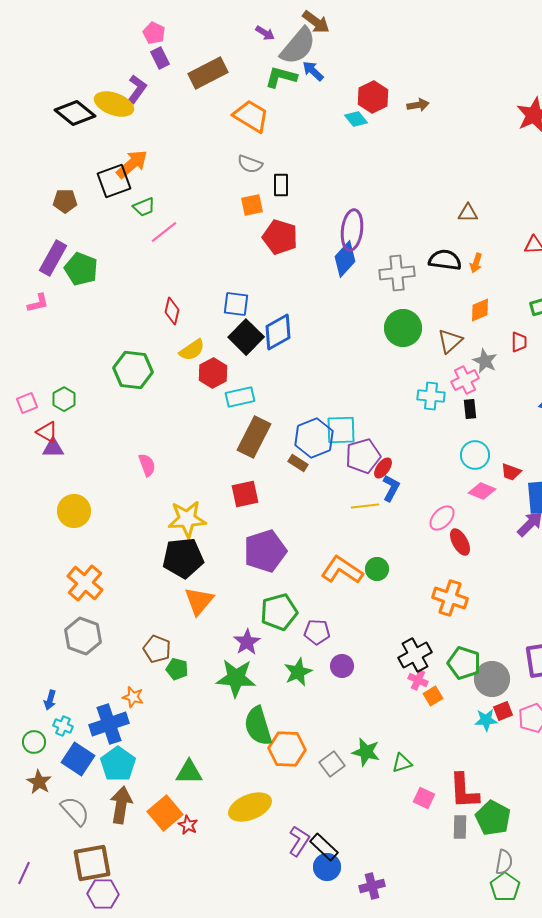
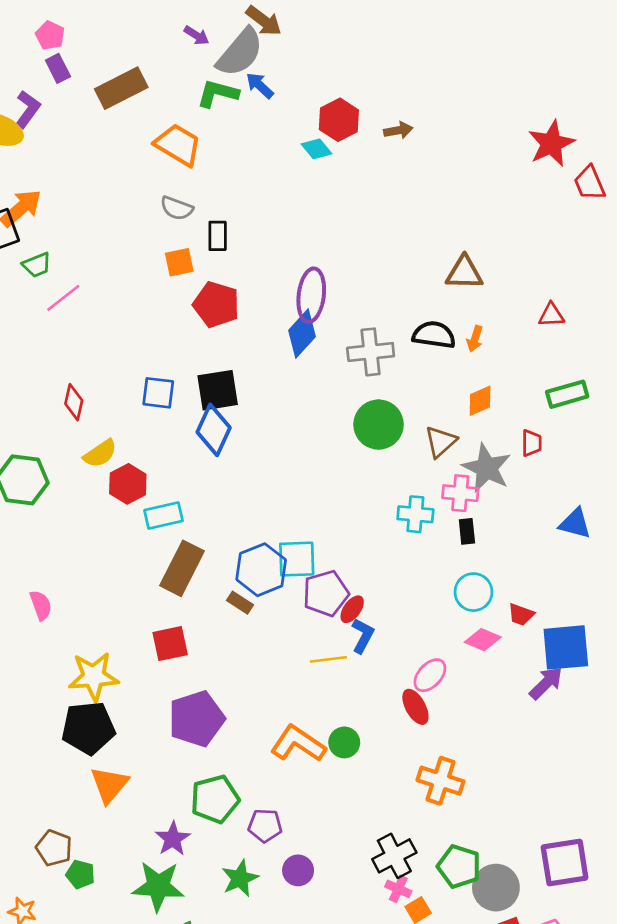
brown triangle: (468, 213) -> (464, 273), size x1.4
blue diamond: (278, 332) -> (214, 430), turned -36
black square: (246, 337) -> (218, 390), moved, turned 36
gray star: (485, 361) -> (487, 468), size x1.5
pink cross: (465, 380) -> (460, 493), turned 32
red ellipse: (460, 542) -> (415, 707), moved

